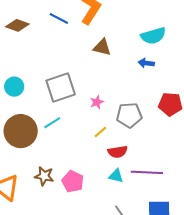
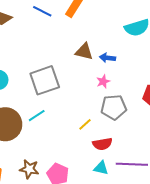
brown triangle: (102, 47) -> (84, 52), moved
blue arrow: (146, 63) -> (107, 58), moved
pink star: (97, 102) -> (103, 81), moved

